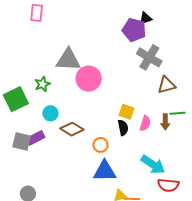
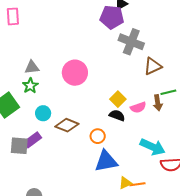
gray triangle: (68, 60) -> (32, 67), moved, size x0.6
yellow square: (127, 112) -> (118, 99), turned 35
pink semicircle: (145, 123) -> (138, 107), turned 63
black semicircle: (123, 128) -> (117, 115), turned -49

